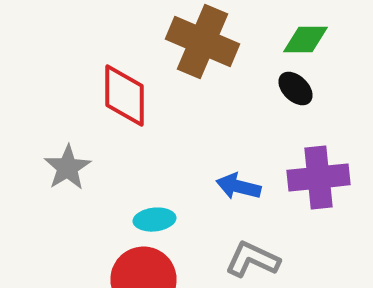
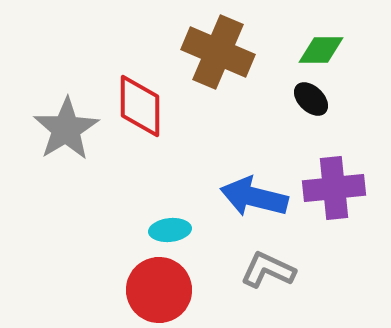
gray star: (68, 168) -> (66, 129), moved, size x1.4
blue arrow: (238, 187) -> (254, 197), size x1.5

